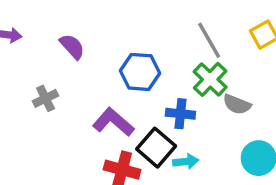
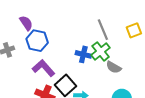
blue hexagon: (140, 72) -> (37, 41), moved
blue cross: (180, 114) -> (83, 54), moved

